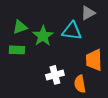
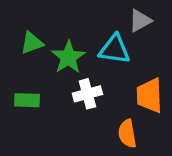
green rectangle: (17, 50) -> (27, 100), moved
white cross: (55, 75) -> (87, 94), moved

